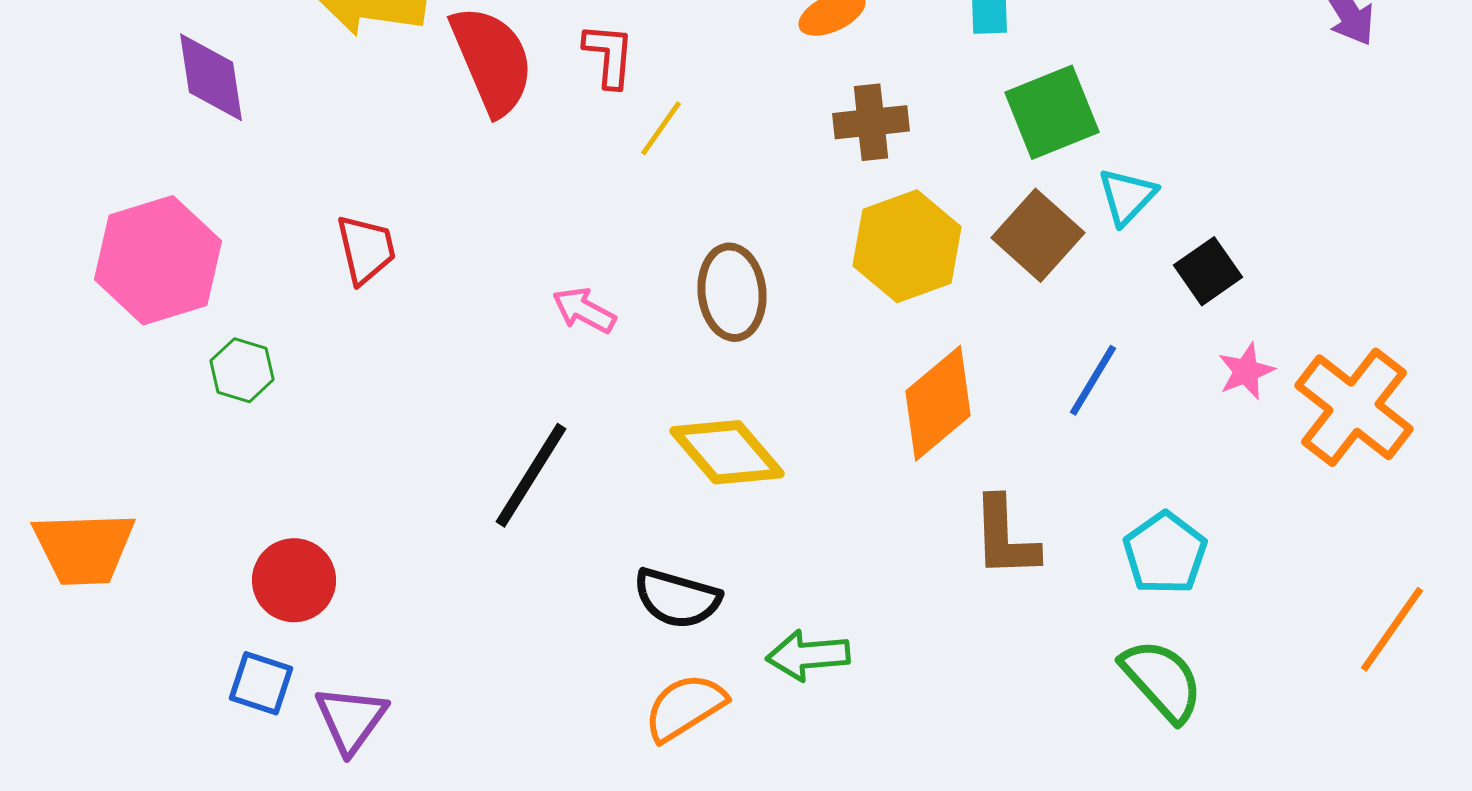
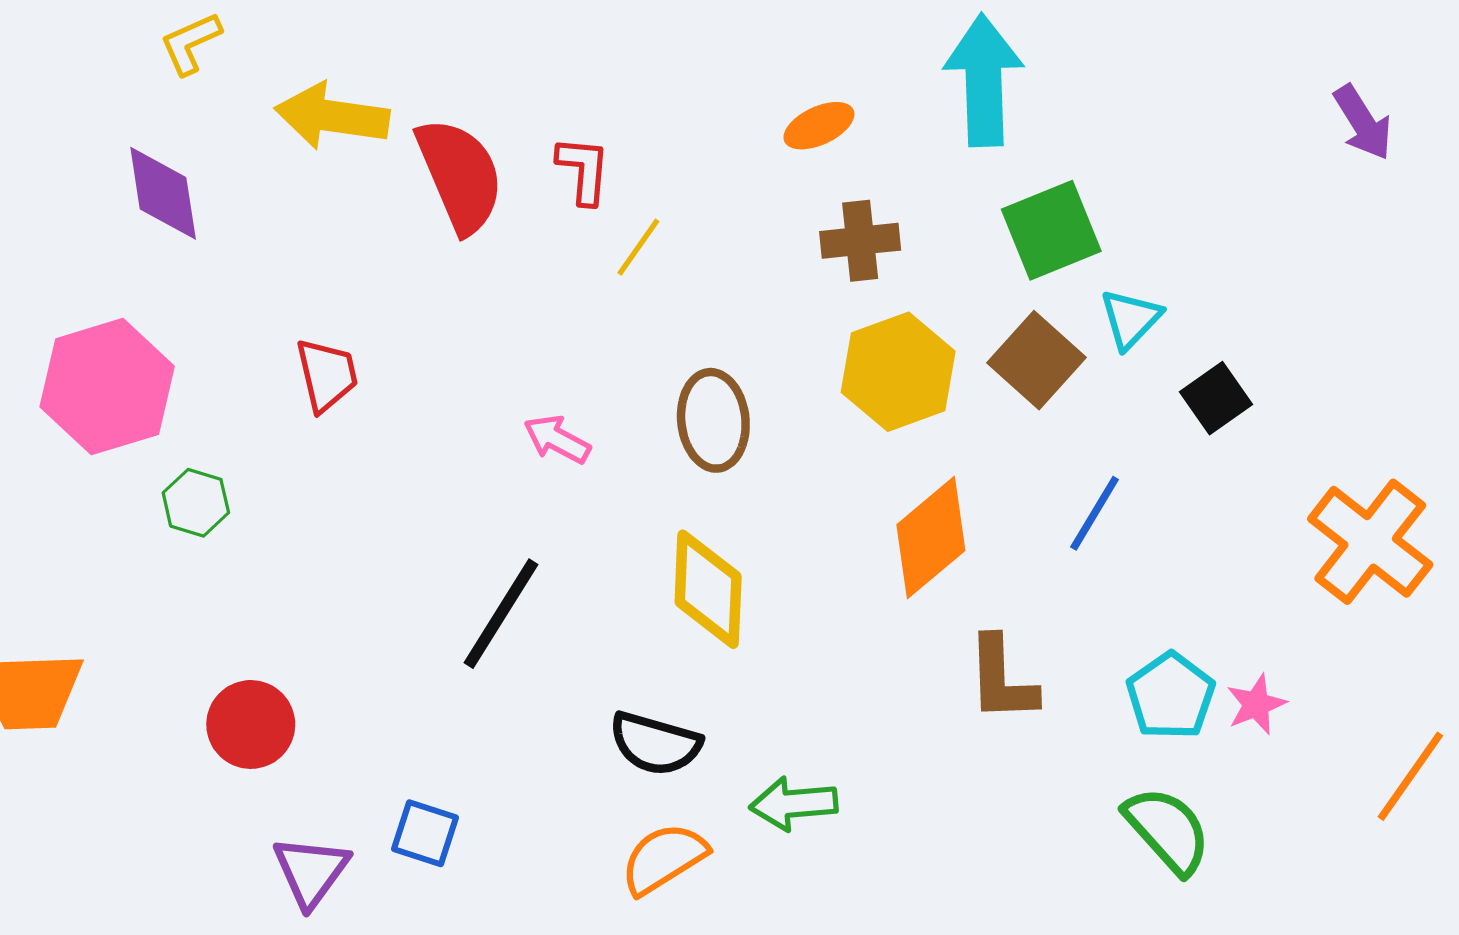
pink star: (1246, 371) -> (1256, 704), moved
yellow diamond: (727, 452) -> (708, 589), turned 43
blue square: (261, 683) -> (425, 833), moved

